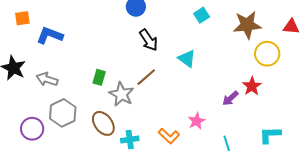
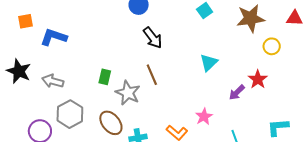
yellow circle: (267, 54) -> (272, 46), size x0.7
cyan triangle: (187, 59) -> (209, 63), moved, turned 42
brown line: (146, 77) -> (152, 75), turned -70

